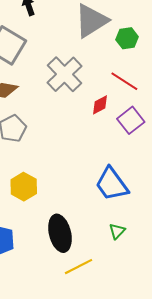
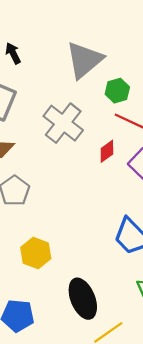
green hexagon: (127, 38) -> (117, 91), moved

